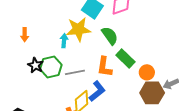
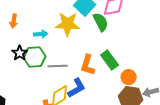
green semicircle: (110, 36) -> (101, 22), moved
cyan arrow: (64, 41) -> (41, 34), moved, turned 72

